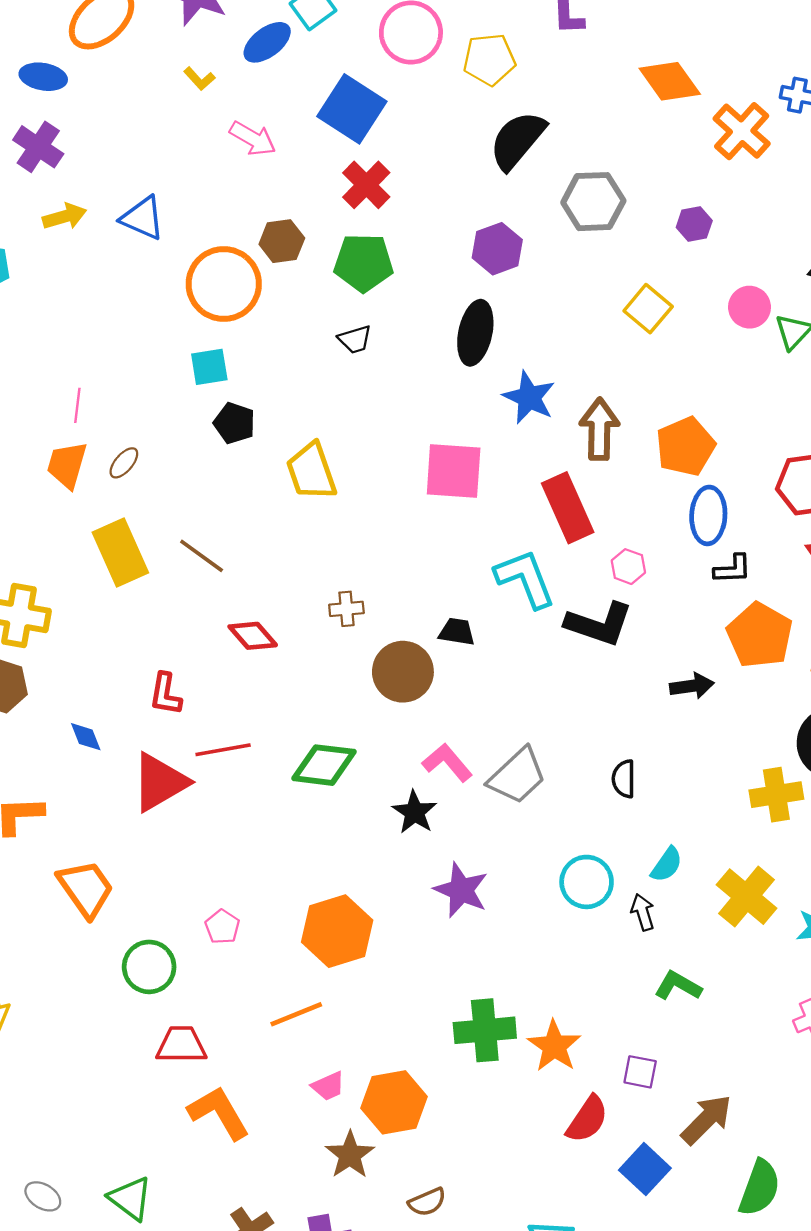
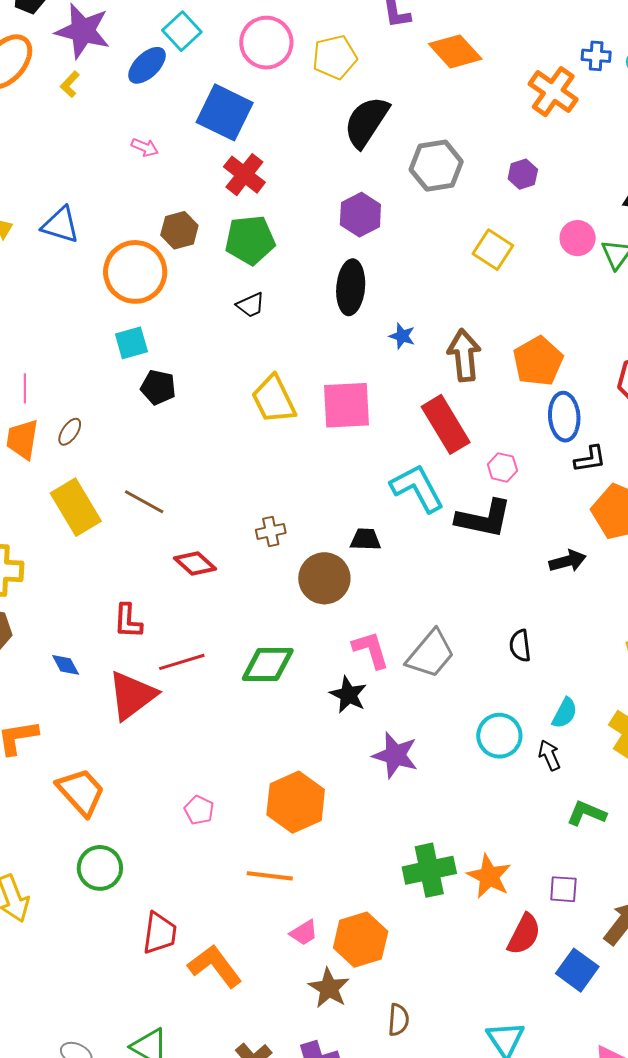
yellow L-shape: (199, 79) -> (70, 84), moved, turned 92
orange diamond: (670, 81) -> (455, 51), moved
pink arrow: (253, 139) -> (145, 147), size x0.7
blue star: (529, 397) -> (402, 336), size x0.6
yellow trapezoid: (311, 471) -> (274, 399), moved
pink L-shape: (447, 762) -> (371, 650), turned 30
green circle: (149, 967) -> (100, 868), moved
orange line: (296, 1014) -> (270, 876), turned 36
red trapezoid: (181, 1045) -> (160, 933), moved, turned 105
brown semicircle: (427, 1202) -> (398, 1020), turned -56

